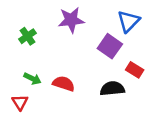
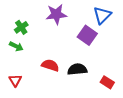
red rectangle: (135, 70) -> (107, 82), moved
green arrow: (32, 79) -> (16, 46), moved
black semicircle: (112, 89) -> (77, 69), moved

